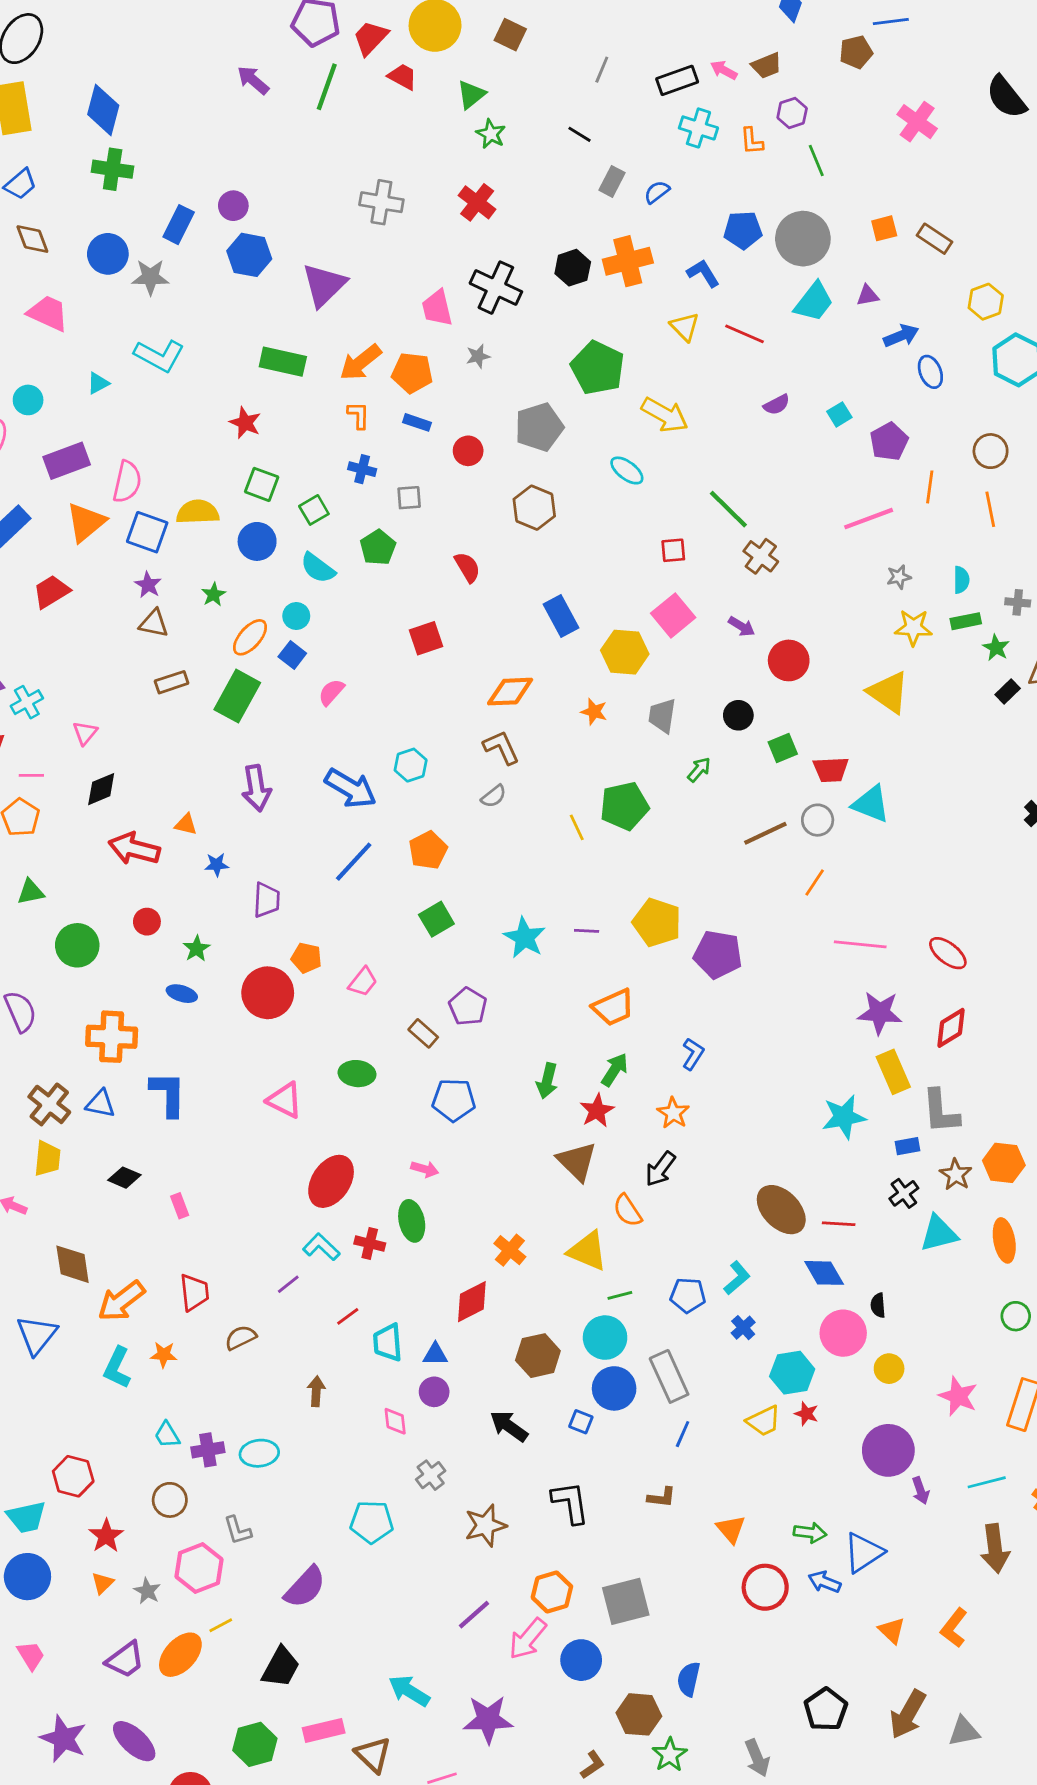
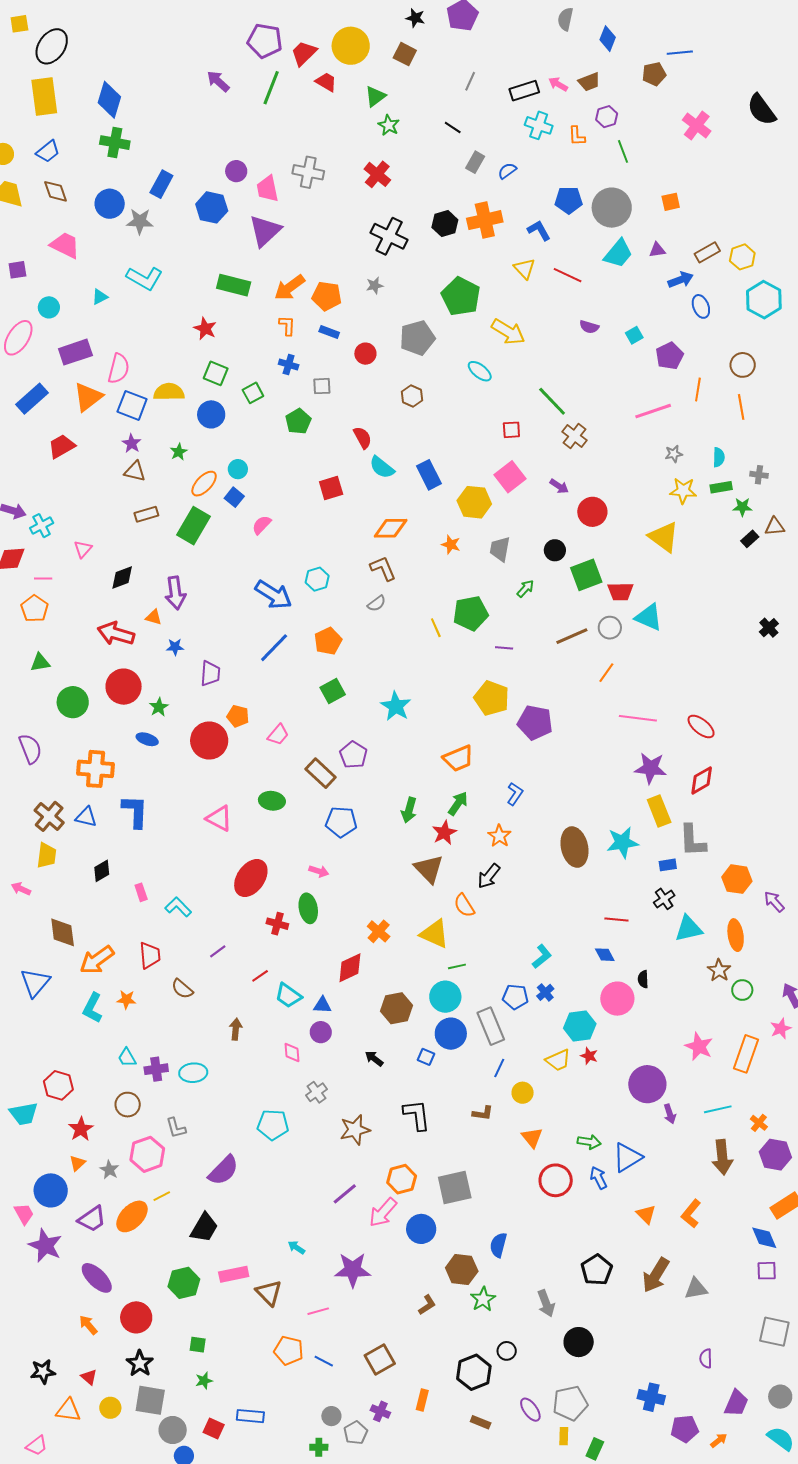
purple circle: (233, 206) -> (236, 171), moved
brown rectangle: (935, 239) -> (707, 252), moved, turned -65
pink trapezoid: (437, 308) -> (267, 189), moved
purple semicircle: (777, 405) -> (589, 327), turned 42
brown hexagon: (534, 508) -> (412, 396), size x0.7
cyan semicircle: (318, 568) -> (382, 467), moved
green star: (996, 648) -> (742, 507), turned -30
green square: (783, 748) -> (586, 575), size x1.5
purple arrow: (256, 788) -> (175, 593), moved
black diamond: (101, 789) -> (122, 578), moved
red circle: (147, 922) -> (124, 687), size x1.8
purple line: (587, 931) -> (504, 648), moved
brown rectangle: (423, 1033) -> (321, 773), size x1.4
brown star: (956, 1175) -> (719, 970), moved
black diamond: (124, 1178) -> (102, 871), turned -55
brown ellipse: (781, 1210) -> (575, 847), moved, turned 30
cyan L-shape: (321, 1247) -> (178, 907), moved
blue diamond: (824, 1273) -> (605, 955), size x0.7
blue pentagon: (688, 1295) -> (515, 997), moved
brown semicircle: (241, 1338) -> (182, 989), turned -115
cyan trapezoid: (388, 1342) -> (288, 996), turned -52
yellow circle: (889, 1369) -> (523, 1093), moved
black arrow: (509, 1426) -> (374, 1059), size x0.7
blue circle: (27, 1577) -> (51, 1190), moved
blue arrow: (825, 1582) -> (599, 1178), turned 40
cyan arrow: (409, 1691) -> (296, 1247), size x0.6
purple star: (63, 1739) -> (45, 1246), moved

